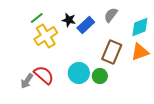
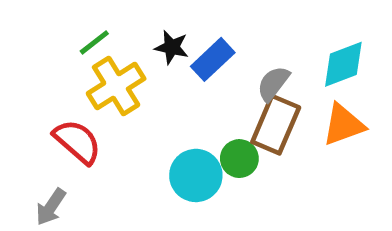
gray semicircle: (111, 15) -> (273, 84), moved
red semicircle: (44, 75) -> (77, 142), moved
green circle: (100, 76) -> (239, 159), moved
gray arrow: (27, 81) -> (51, 207), moved

